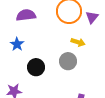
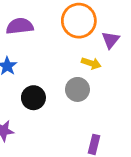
purple triangle: (92, 17) -> (110, 40), moved

